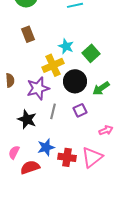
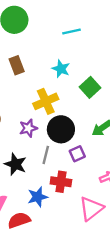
cyan star: (66, 46) -> (61, 69), moved
black circle: (75, 81) -> (61, 129), moved
purple star: (38, 88) -> (28, 128), size x0.7
red cross: (67, 157) -> (61, 182), moved

